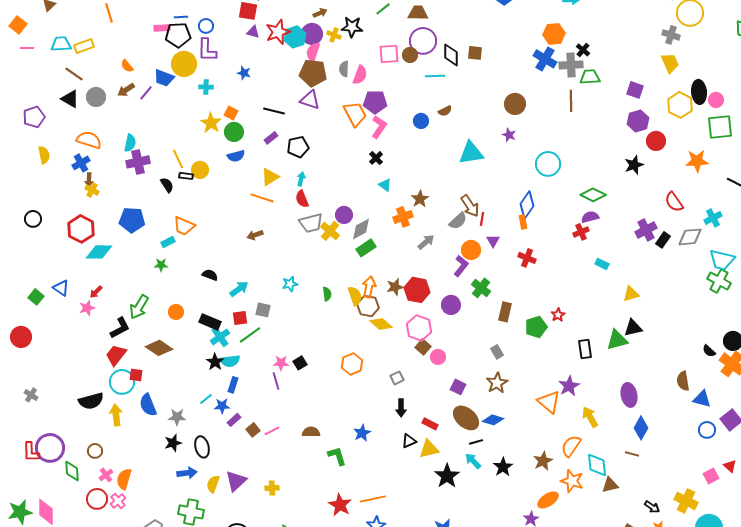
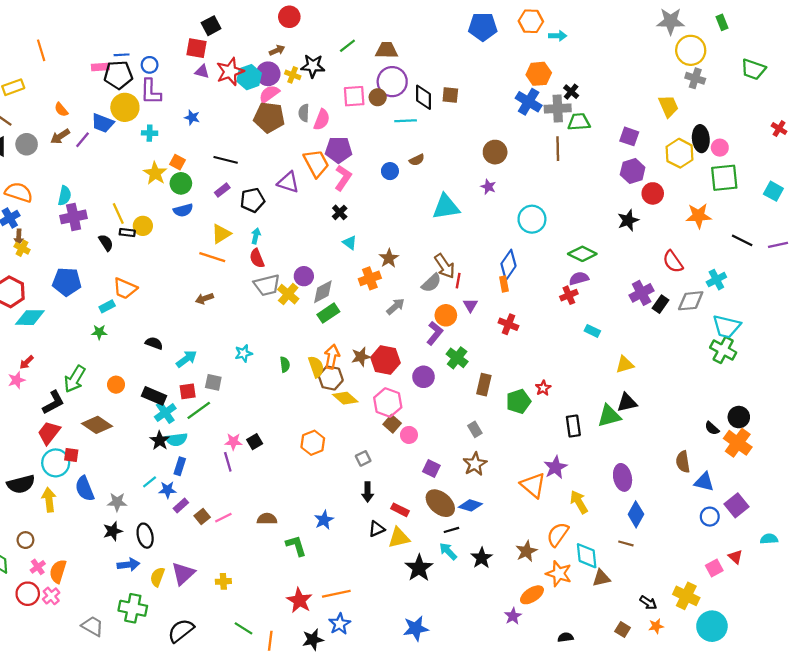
gray cross: (671, 35) -> (695, 78), moved
pink semicircle: (313, 52) -> (269, 94), turned 36
purple triangle: (310, 100) -> (288, 182), moved

